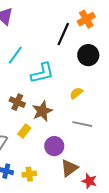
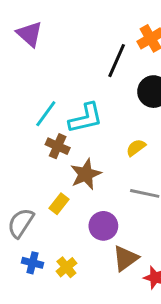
cyan line: (15, 55) -> (46, 114), moved
brown cross: (17, 102) -> (58, 146), moved
yellow cross: (29, 174) -> (66, 267), turned -32

